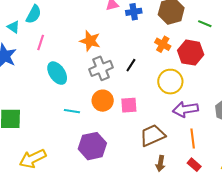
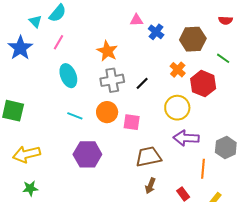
blue cross: (134, 12) -> (156, 32), turned 35
orange line: (193, 139) -> (203, 169), moved

